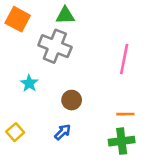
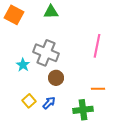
gray cross: (55, 46) -> (46, 53), moved
yellow square: (15, 132) -> (29, 101), moved
green cross: (122, 141) -> (83, 110), moved

